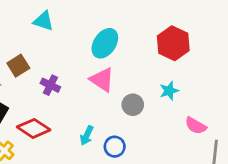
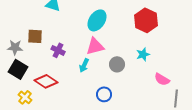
brown square: (18, 66) -> (35, 36), turned 35
pink triangle: (102, 80) -> (95, 46), turned -48
cyan arrow: (87, 135) -> (84, 65), moved

